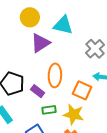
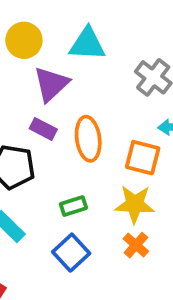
purple rectangle: (38, 91) -> (43, 129), moved
green rectangle: (49, 110) -> (73, 206), moved

